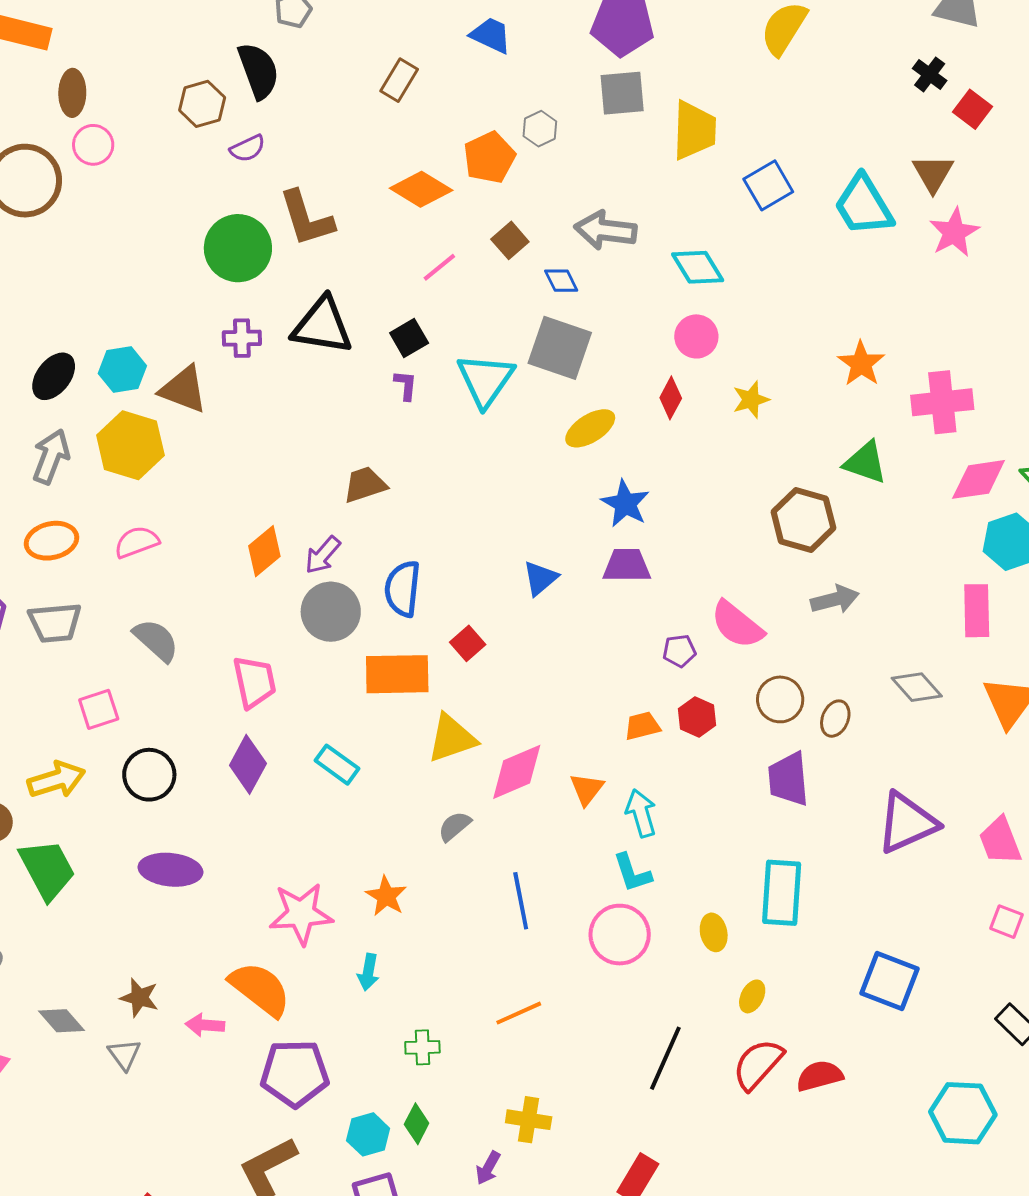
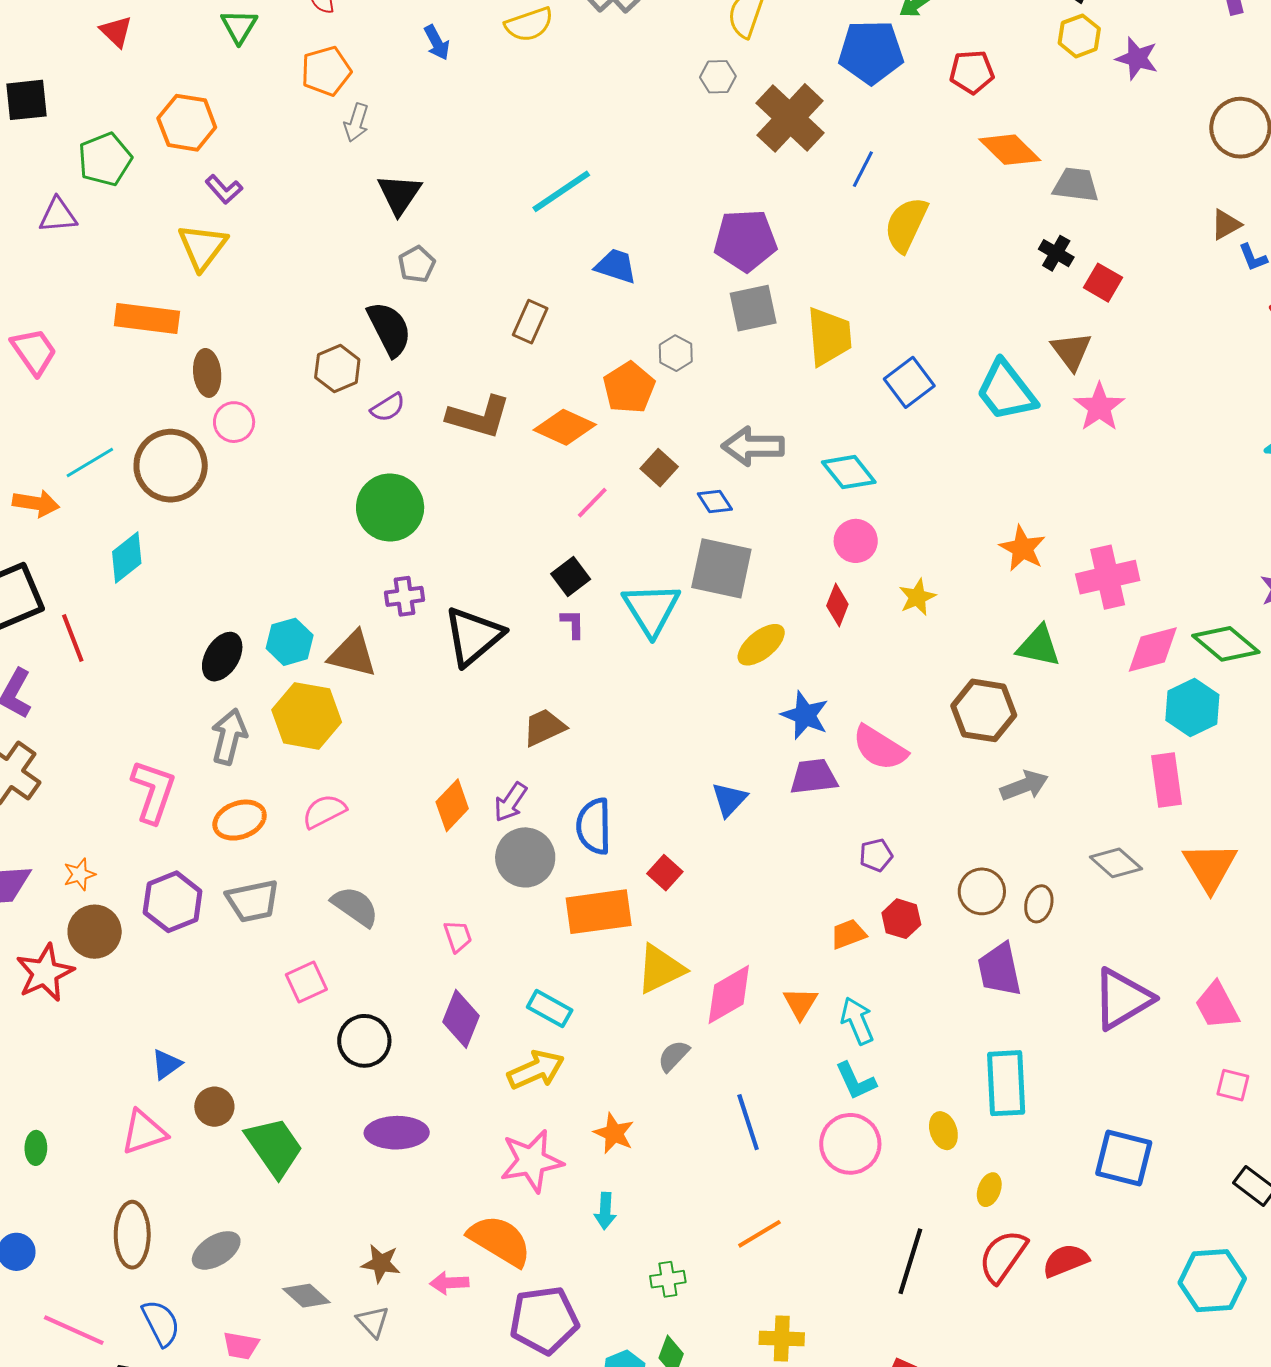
brown L-shape: (306, 218) -> (479, 417), moved, turned -50
black triangle: (322, 326) -> (473, 636), moved, turned -42
pink semicircle: (737, 625) -> (880, 748), moved
pink trapezoid: (254, 682) -> (458, 936), size x0.6
yellow arrow: (56, 780) -> (536, 1070), moved

